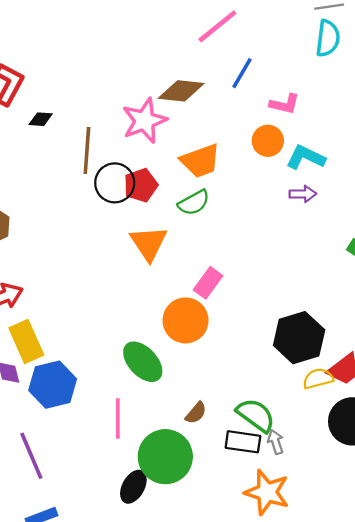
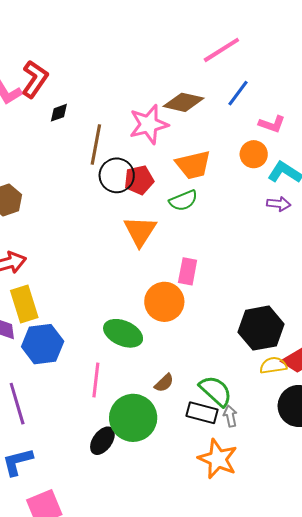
black diamond: (41, 119) -> (59, 113), turned -30
pink rectangle: (208, 283) -> (188, 271), turned -32
green ellipse: (143, 362) -> (123, 333), turned -30

